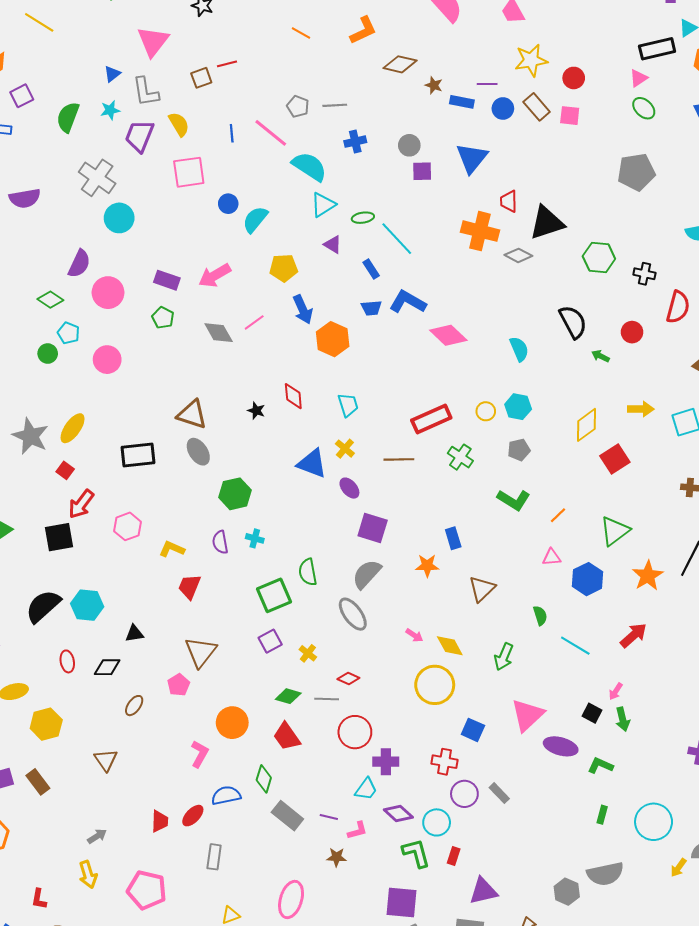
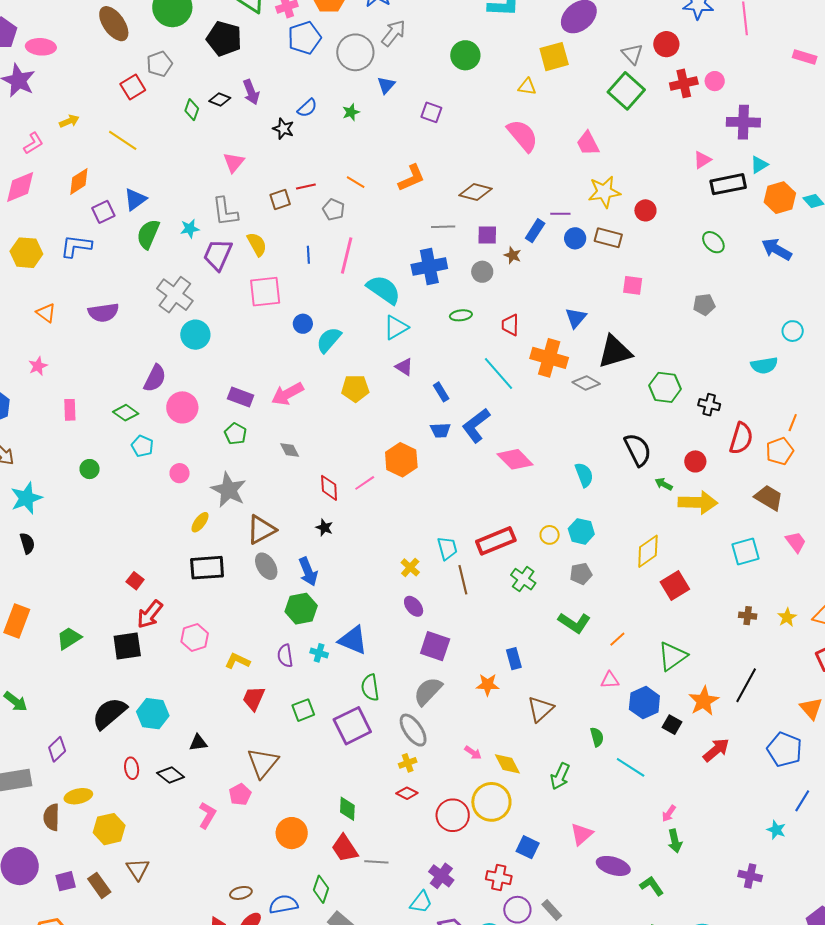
orange L-shape: (363, 30) -> (412, 178), moved
orange line: (301, 33) -> (356, 182), moved
pink triangle: (153, 41) -> (234, 162), size x0.7
blue triangle: (112, 74) -> (135, 199), moved, size x1.4
pink triangle: (639, 78) -> (702, 160), moved
brown star: (434, 85) -> (513, 255), moved
blue rectangle: (462, 102) -> (535, 231), turned -70
gray line: (335, 105) -> (443, 227), moved
gray pentagon: (298, 106) -> (334, 210), moved
brown rectangle: (537, 107) -> (608, 238), turned -36
pink square: (570, 116) -> (633, 285), moved
pink line: (271, 133) -> (347, 256), turned 63
blue cross: (355, 142) -> (429, 266), size x1.6
blue triangle: (472, 158) -> (576, 318), moved, size x0.7
purple square: (422, 171) -> (487, 235), moved
gray pentagon: (636, 172) -> (704, 305), size x0.6
red trapezoid: (509, 201) -> (510, 325), moved
green ellipse: (363, 218) -> (461, 315), moved
cyan line: (397, 239) -> (498, 374), moved
blue L-shape: (408, 302) -> (476, 425), turned -69
blue arrow: (303, 309) -> (308, 572), moved
pink line: (254, 322) -> (365, 483), moved
gray diamond: (219, 333) -> (290, 450), size x0.7
green circle: (48, 354) -> (90, 469), moved
pink circle: (107, 360) -> (180, 473), size x0.7
red diamond: (293, 396) -> (329, 488), moved
cyan trapezoid: (348, 405) -> (447, 548), moved
yellow arrow: (641, 409) -> (698, 502), moved, size x1.5
brown triangle: (192, 414) -> (261, 530), turned -48
yellow ellipse: (73, 428) -> (200, 522), moved, size x0.7
gray star: (30, 436) -> (229, 490), moved
brown line: (399, 459) -> (463, 580), turned 76
blue triangle: (312, 463) -> (353, 640), moved
green square: (274, 595) -> (303, 710), moved, size x0.7
red arrow: (634, 635) -> (716, 750), moved
purple square: (270, 641) -> (352, 726), moved, size x1.6
yellow cross: (308, 653) -> (408, 763), moved, turned 30
black diamond: (107, 667) -> (171, 775), turned 36
green diamond: (288, 696) -> (347, 809), turned 75
gray line: (327, 699) -> (376, 862), moved
brown ellipse: (134, 706) -> (241, 893), moved, turned 40
black square: (592, 713) -> (672, 725), moved
pink triangle: (527, 715) -> (582, 834), size x0.7
red circle: (355, 732) -> (453, 815), moved
pink L-shape: (200, 754) -> (207, 815), moved
brown triangle: (106, 760) -> (138, 869), moved
purple cross: (386, 762) -> (441, 876), turned 35
green L-shape: (600, 766) -> (652, 886), turned 30

